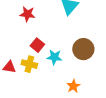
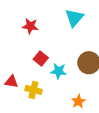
yellow cross: (29, 64) -> (33, 90), moved

